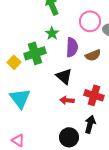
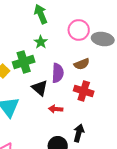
purple semicircle: (72, 47) -> (58, 73), moved
black triangle: (64, 76) -> (40, 88), moved
red cross: (94, 95) -> (84, 91), moved

